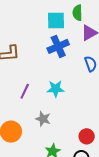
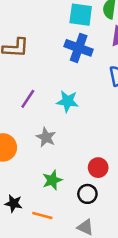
blue cross: (58, 46) -> (79, 48), turned 35

